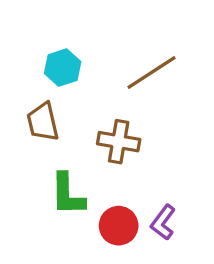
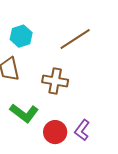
green L-shape: (68, 194) -> (24, 113), turned -52

